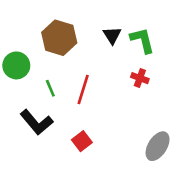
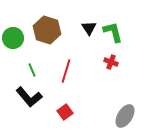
green circle: (16, 65) -> (13, 38), moved
green line: (50, 88) -> (32, 70), moved

